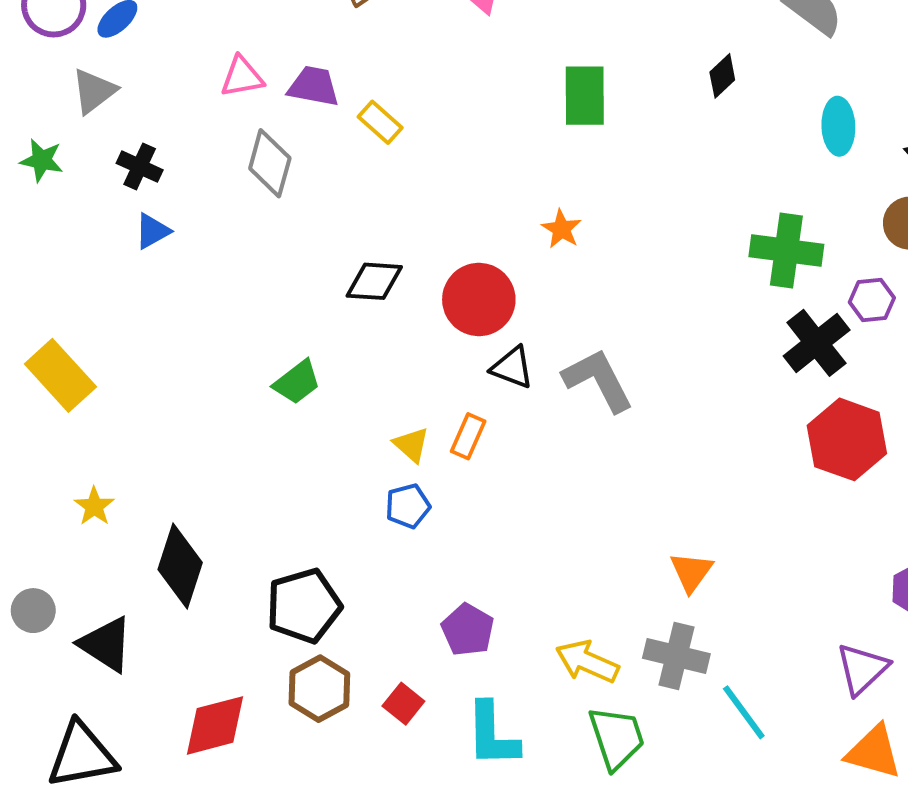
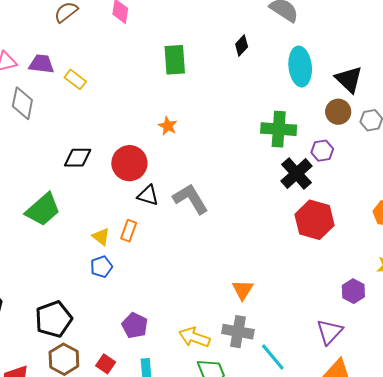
cyan ellipse: (838, 126) -> (300, 66), size x1.4
green trapezoid: (297, 382) -> (43, 210), size x1.5

